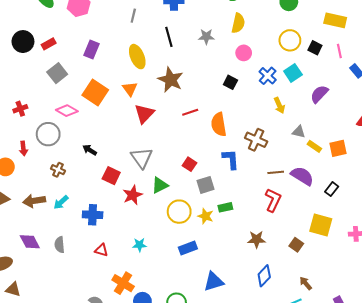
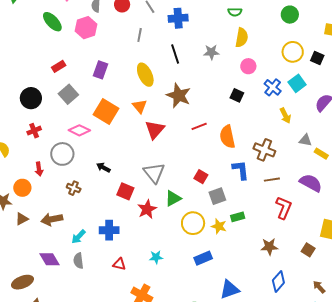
black circle: (23, 42) -> (31, 98), moved
brown line: (276, 172) -> (272, 180), moved
cyan arrow: (61, 202) -> (78, 237), moved

